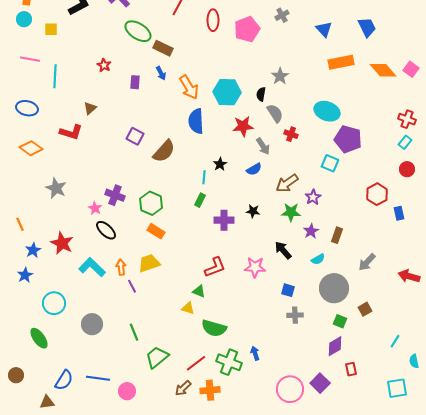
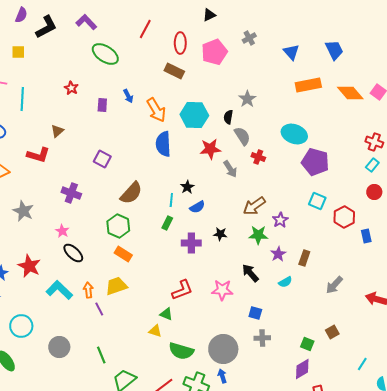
brown rectangle: (163, 48) -> (174, 71), moved
brown semicircle: (164, 151) -> (131, 193), moved
cyan square: (330, 163) -> (317, 201), moved
blue semicircle: (254, 169) -> (197, 207), moved
purple cross: (115, 195) -> (71, 193), moved
gray circle: (334, 288) -> (223, 349), moved

